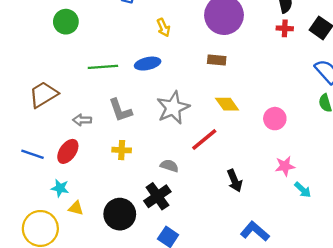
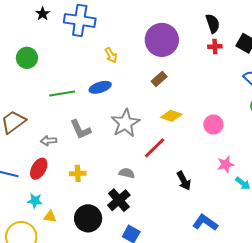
brown rectangle: (217, 60) -> (159, 79), turned -42
yellow diamond: (227, 104) -> (171, 116), turned -30
yellow cross: (122, 150) -> (78, 173), moved

